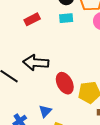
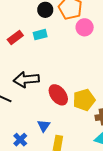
cyan rectangle: (66, 18) -> (40, 35), moved

